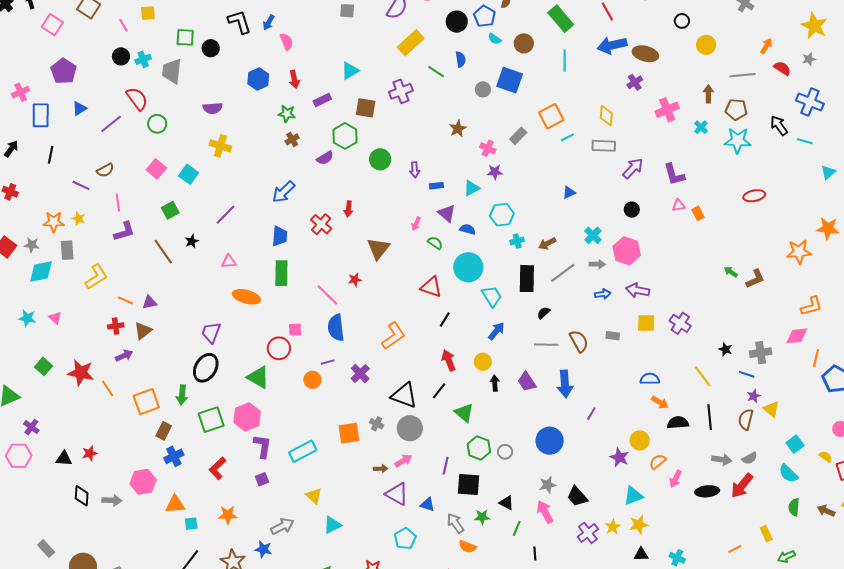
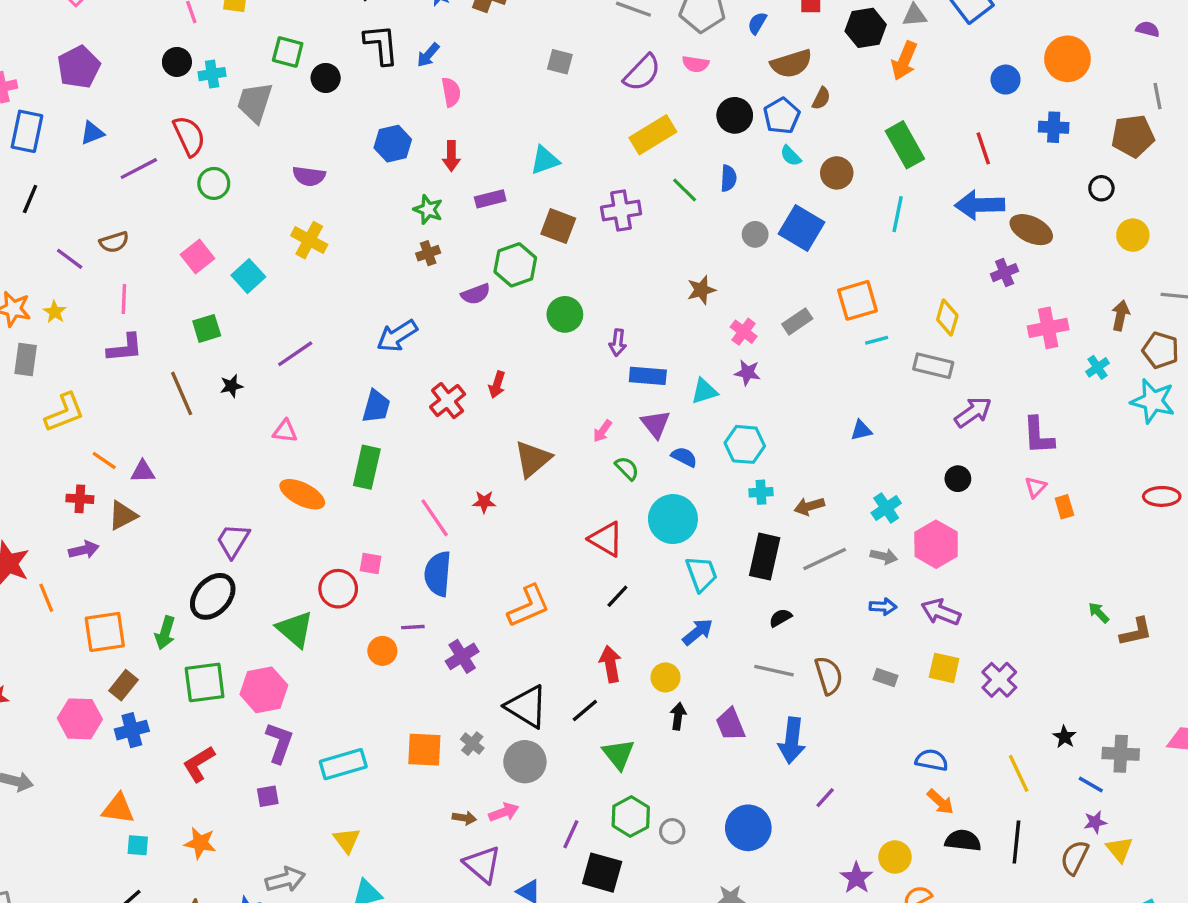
blue rectangle: (436, 186) -> (648, 376), size x1.5
pink triangle: (679, 205) -> (1036, 487), turned -48
pink hexagon: (143, 482) -> (80, 719), moved

